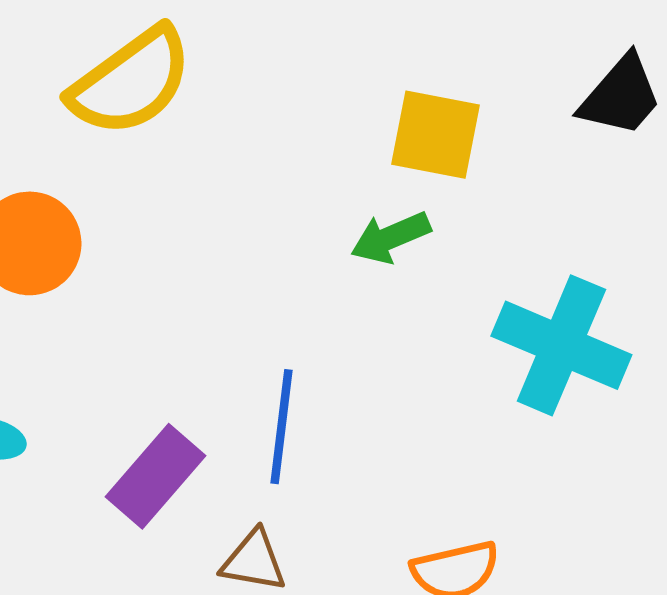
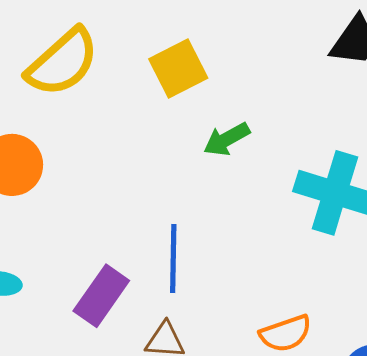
yellow square: (435, 135) -> (178, 69), moved, turned -32

